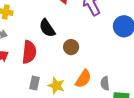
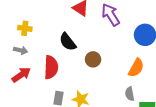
orange semicircle: (83, 79) -> (136, 68), moved

